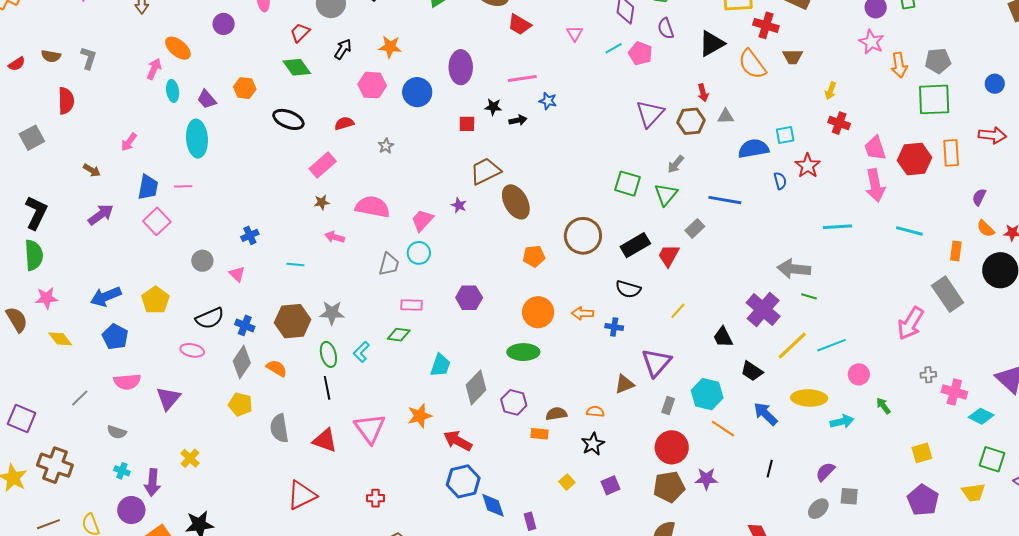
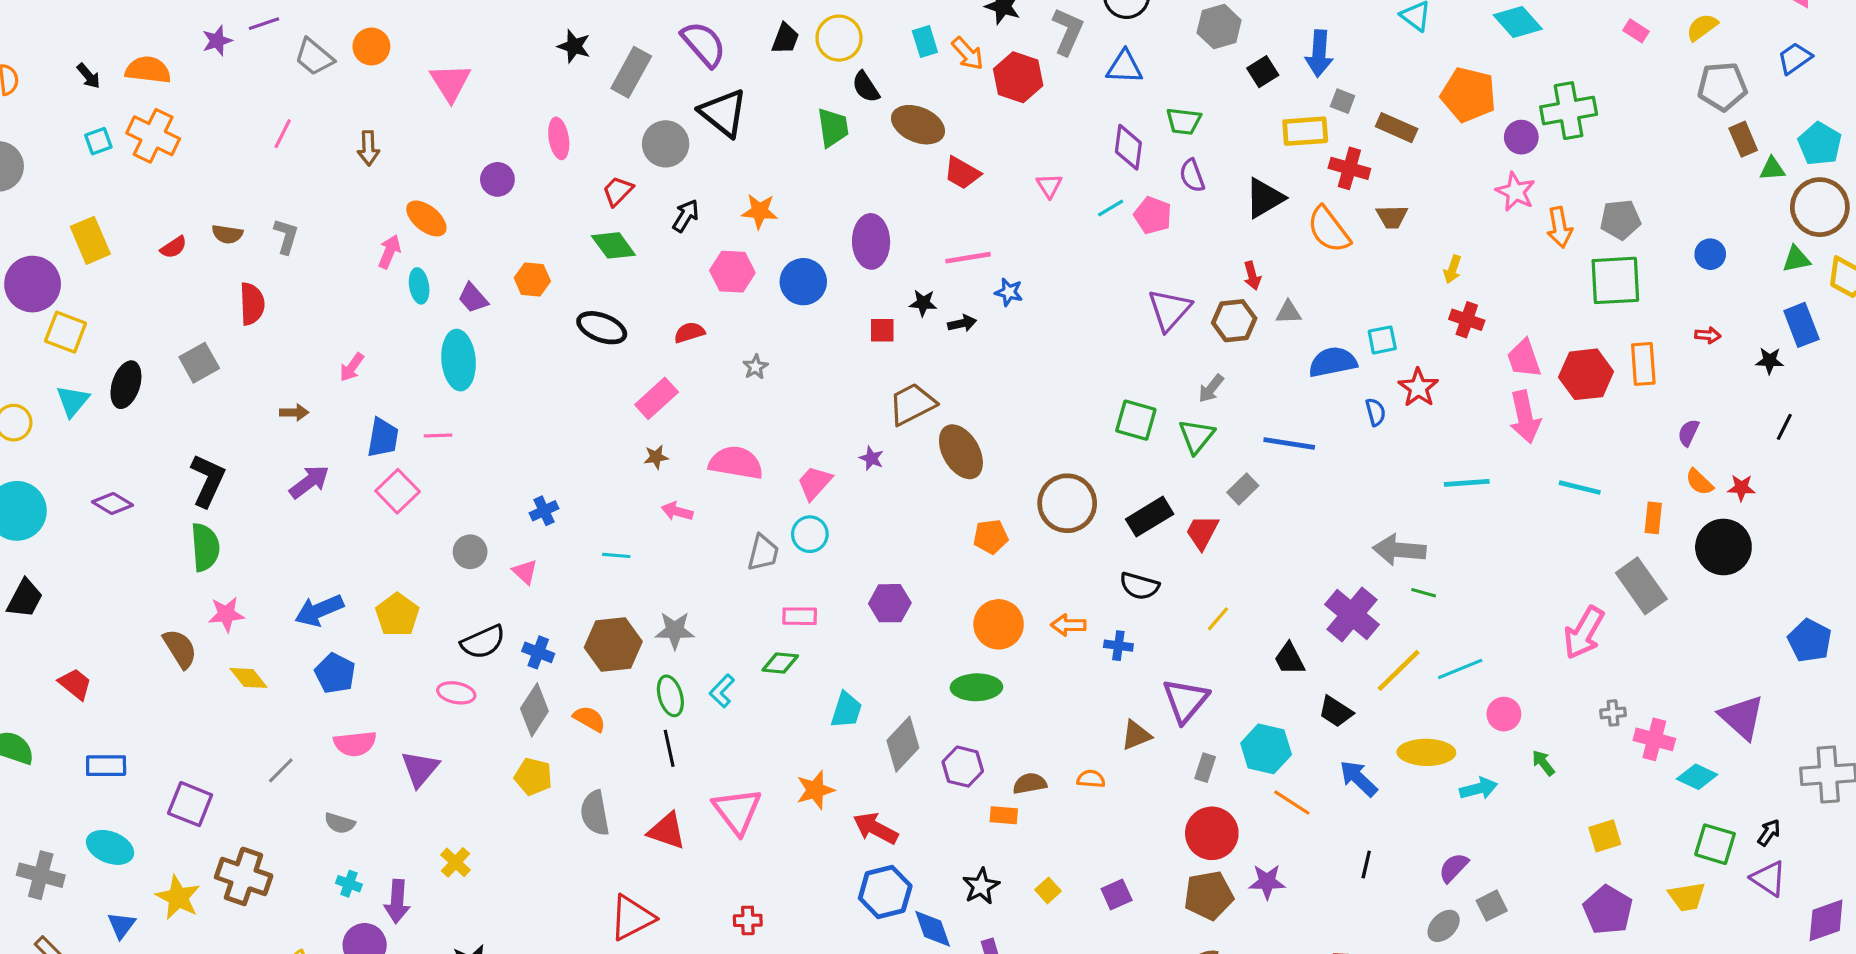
red arrow: (992, 135) -> (1708, 335), size x0.6
brown arrow: (92, 170) -> (294, 412), turned -30
black star: (593, 444) -> (981, 886), moved
gray square: (849, 496) -> (1492, 906), turned -30

